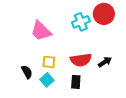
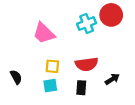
black arrow: (105, 62) -> (112, 79), moved
black semicircle: (27, 72) -> (16, 77), moved
cyan square: (47, 80) -> (50, 86), turned 32

